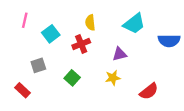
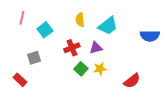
cyan trapezoid: (134, 24) -> (108, 26), moved
red cross: (81, 44) -> (72, 48), moved
purple triangle: (120, 54) -> (96, 48), moved
green square: (72, 78) -> (81, 69), moved

